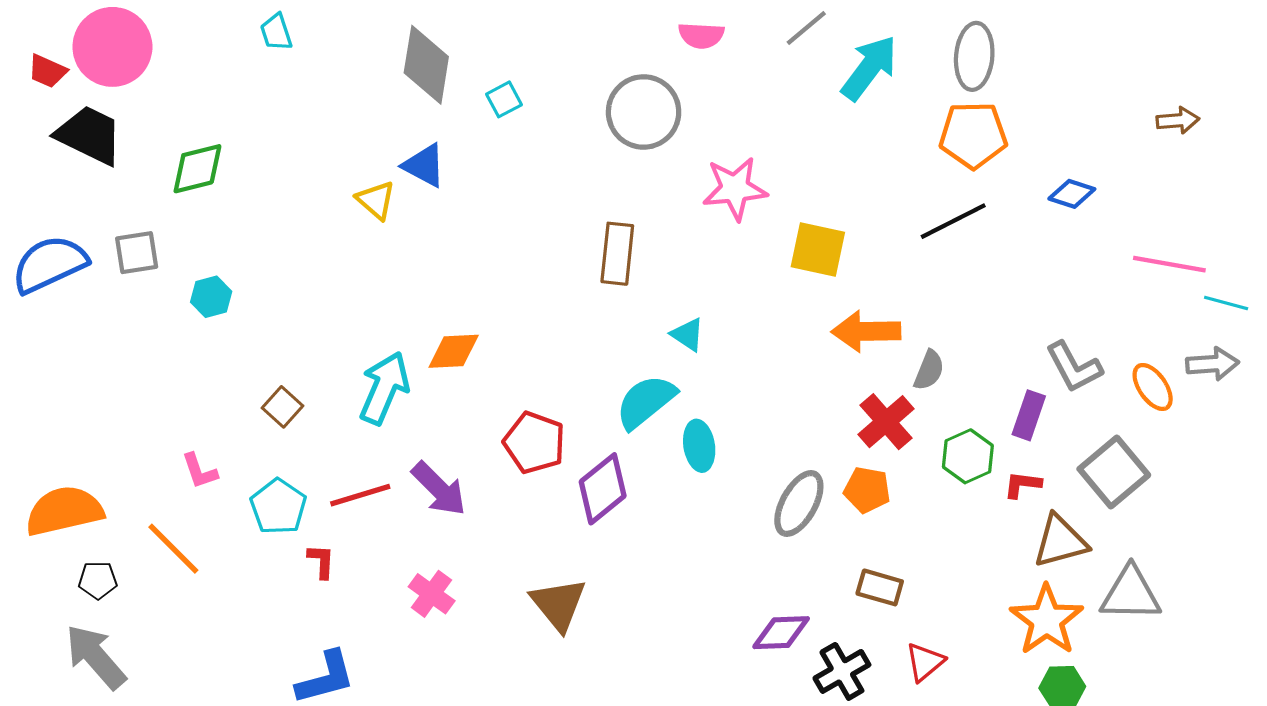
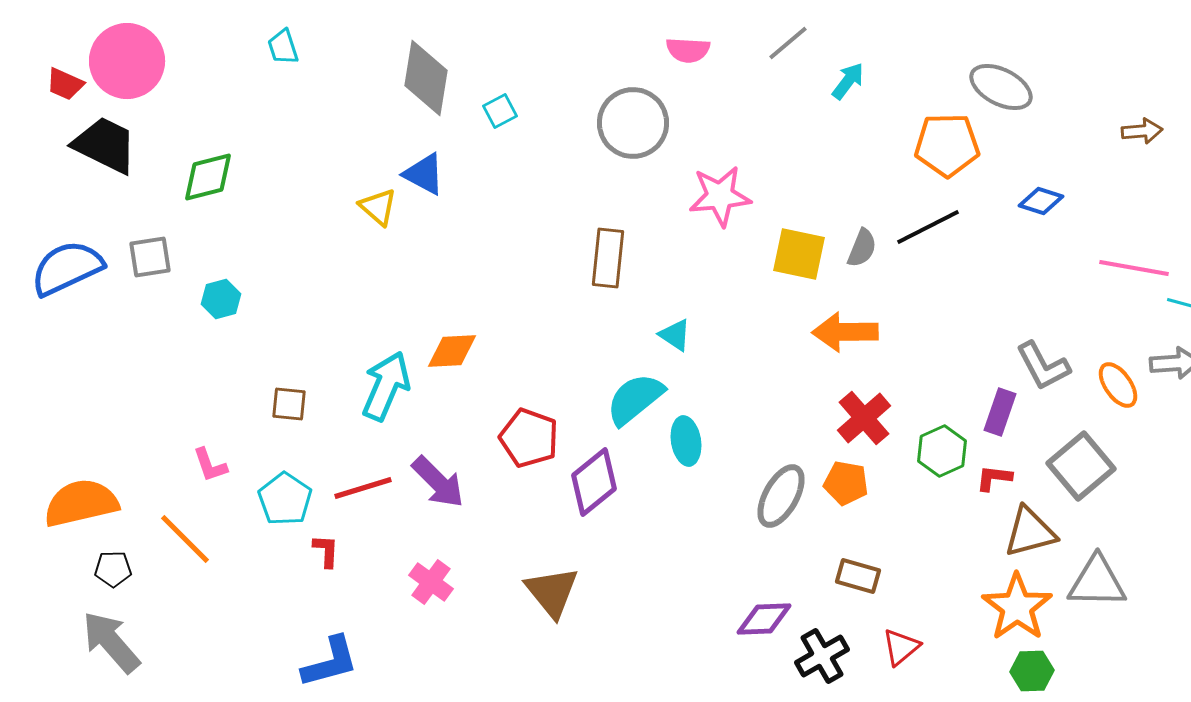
gray ellipse: (974, 56) -> (1001, 87), moved, turned -68
cyan arrow: (869, 68) -> (848, 81), size x0.6
gray semicircle: (929, 370) -> (862, 248), moved
brown square: (282, 407) -> (289, 404), turned -36

